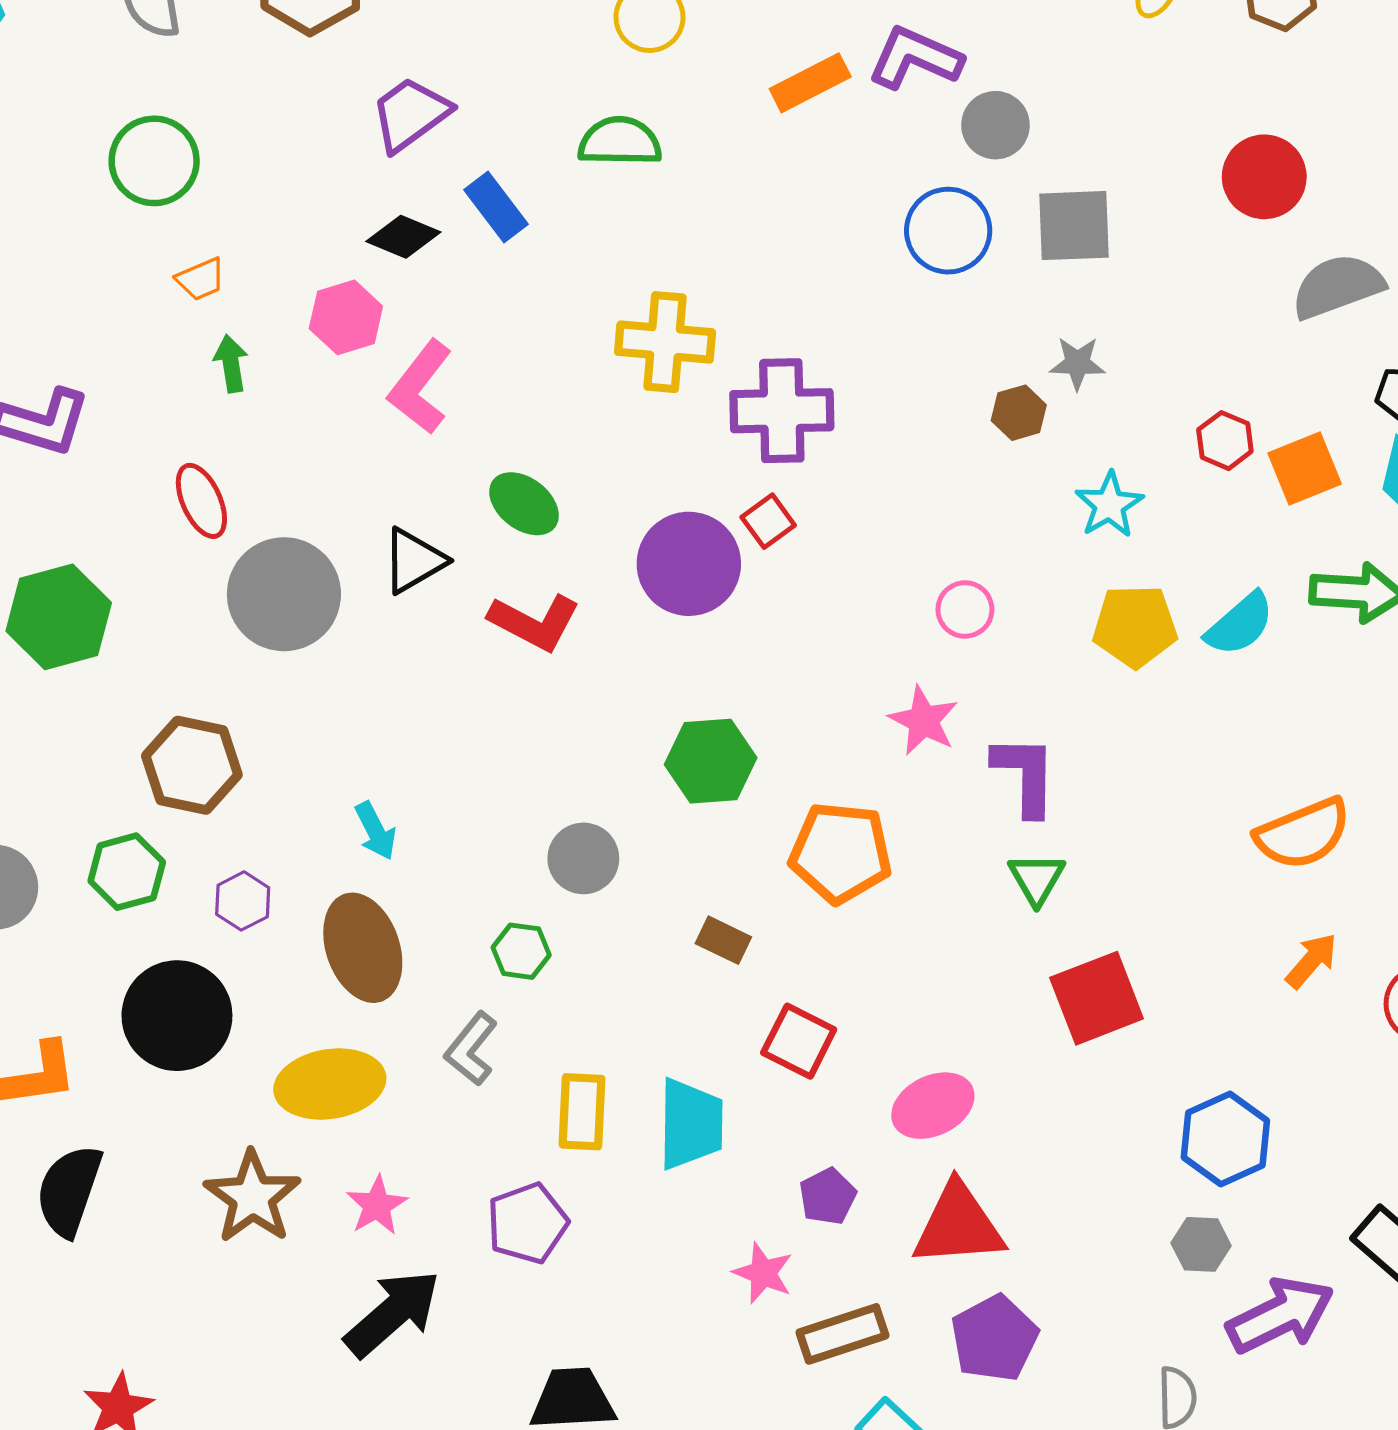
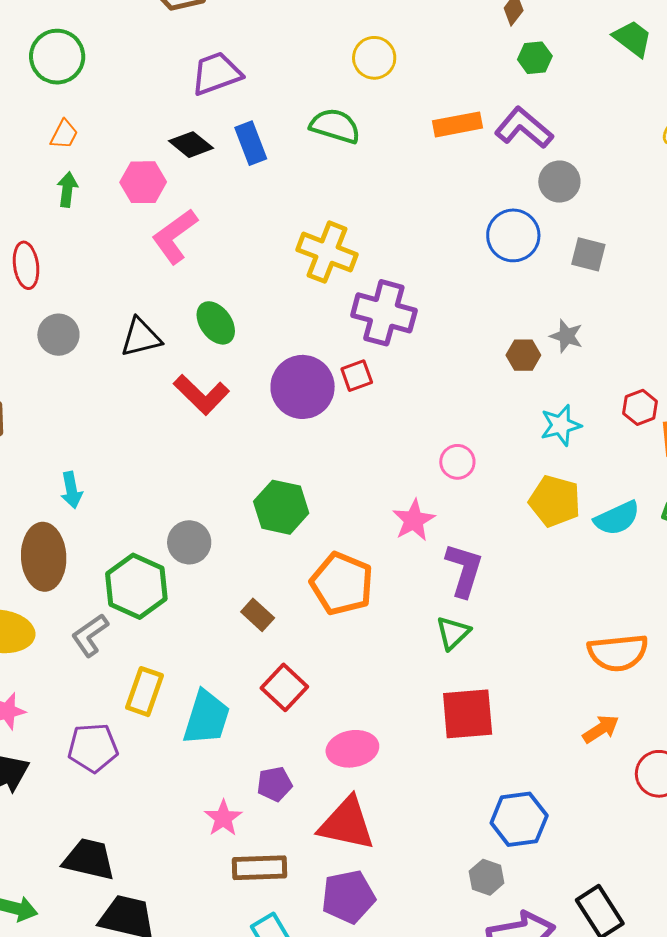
gray square: (1074, 226) -> (588, 254), size x0.7
orange trapezoid: (201, 279) -> (64, 134), turned -56
gray circle: (284, 594) -> (58, 335), size x0.6
green hexagon: (521, 951) -> (136, 586), size x1.8

